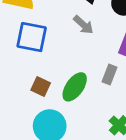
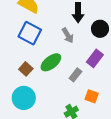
green ellipse: (75, 87) -> (51, 62), moved

